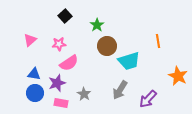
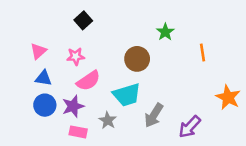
green star: (97, 25) -> (165, 32), moved
cyan trapezoid: (129, 61) -> (127, 95), moved
blue triangle: (34, 74) -> (44, 78), moved
blue circle: (35, 93) -> (45, 105), moved

